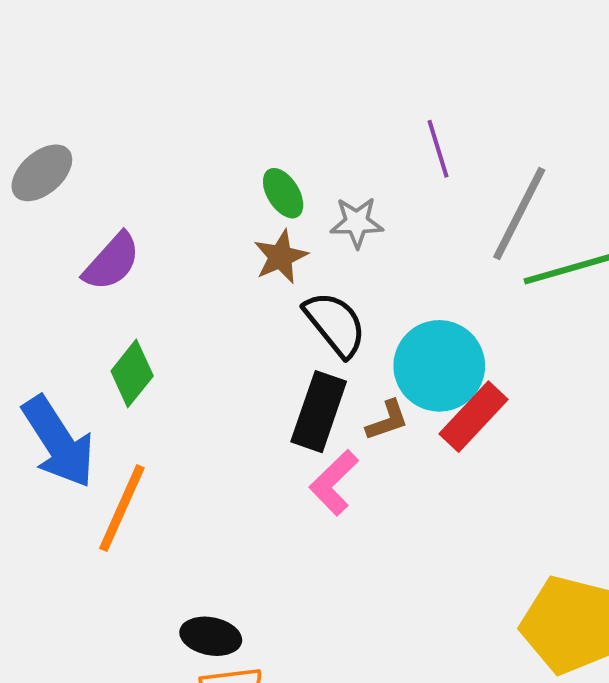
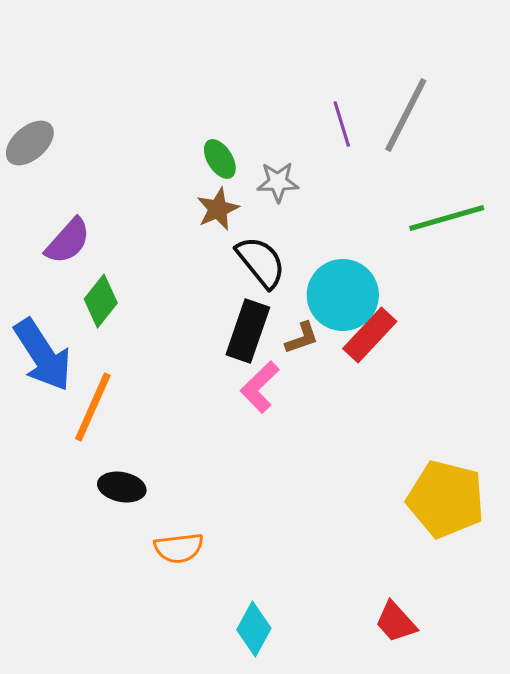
gray line: (519, 214) -> (406, 115), moved
purple semicircle: (112, 262) -> (68, 241), moved
black ellipse: (211, 636) -> (122, 487), moved

